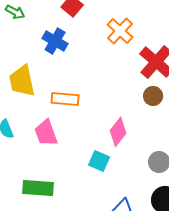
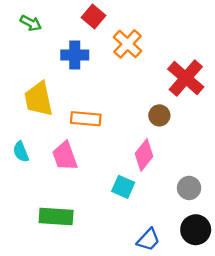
orange cross: (120, 31) -> (128, 44), moved
blue cross: (55, 41) -> (75, 55), turned -30
brown circle: (153, 96) -> (159, 115), moved

